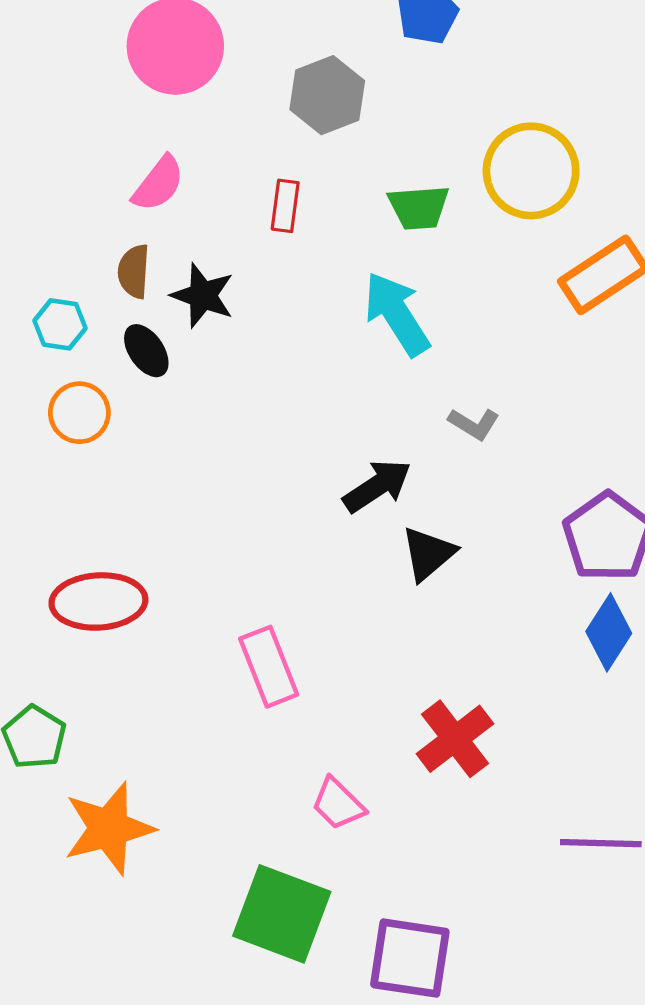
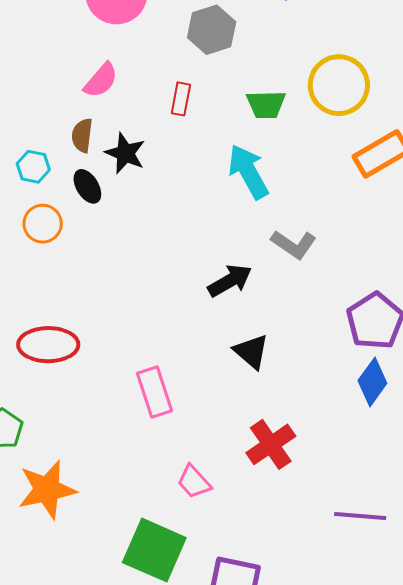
gray L-shape: (474, 424) -> (294, 244), size x1.4
black triangle: (428, 554) -> (251, 352), moved, turned -42

